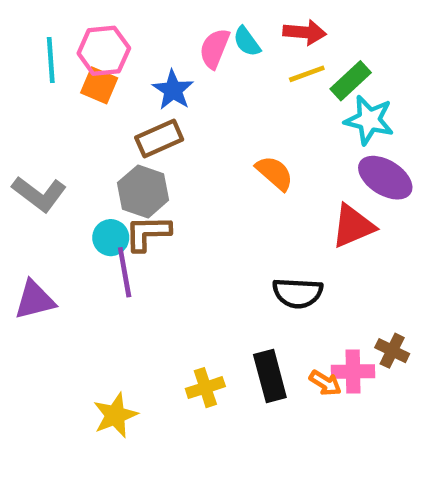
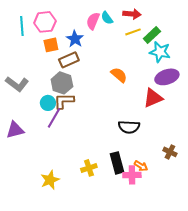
orange square: (99, 85) -> (51, 45), moved, turned -35
purple ellipse: (385, 178) -> (167, 77), turned -50
purple line: (125, 272) -> (54, 118), turned 40
pink cross: (353, 371) -> (132, 175), moved

